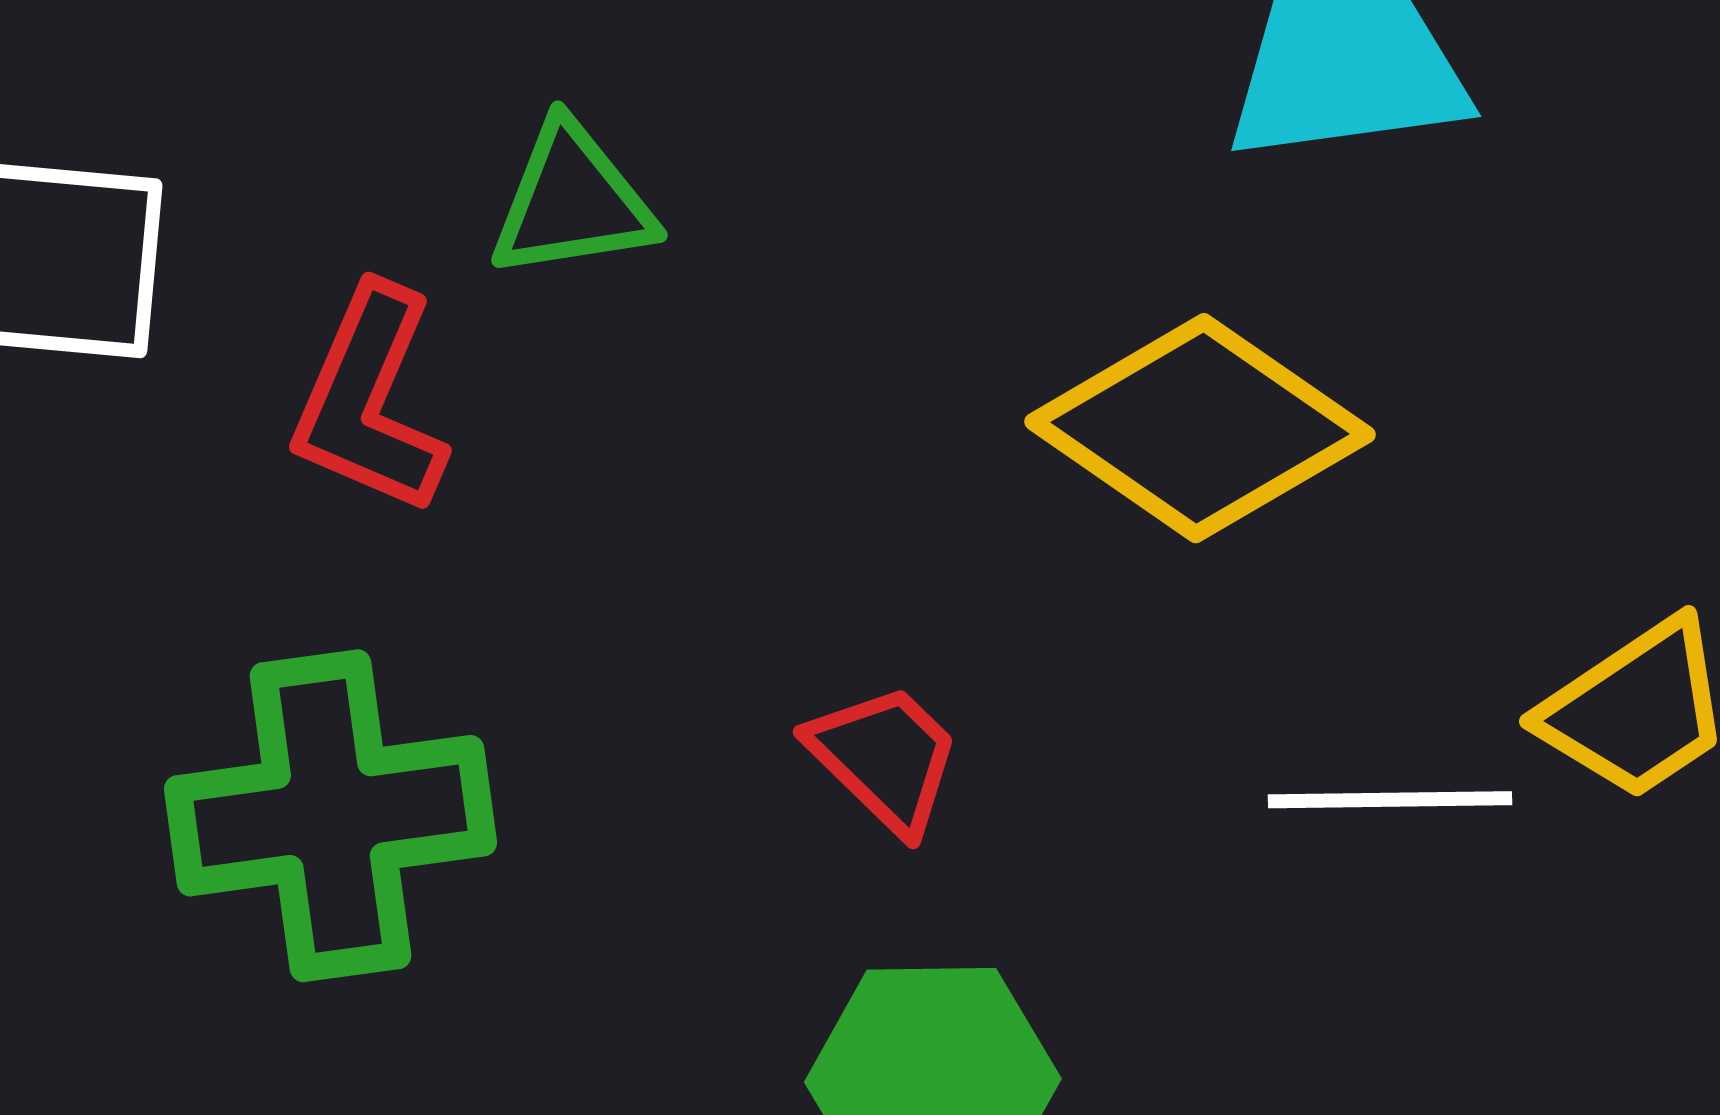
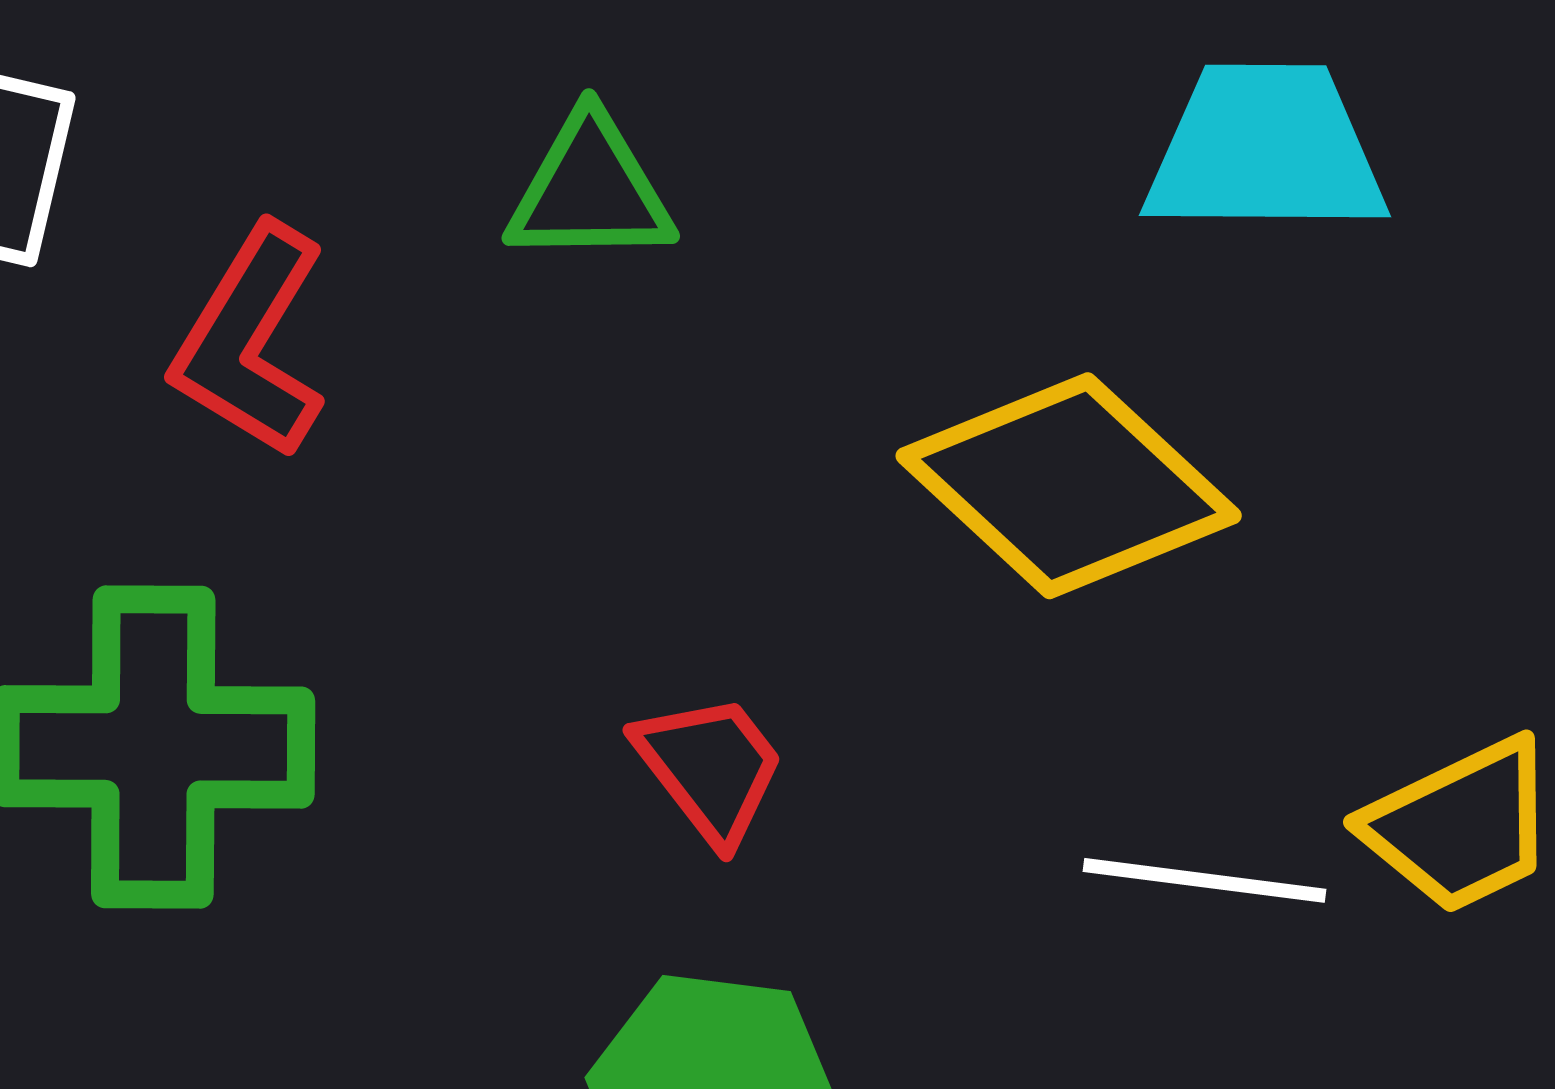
green triangle: (572, 201) -> (590, 190), moved

